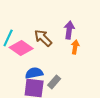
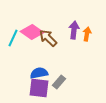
orange arrow: (75, 47) -> (87, 34), moved
pink diamond: (21, 48) -> (32, 32), moved

